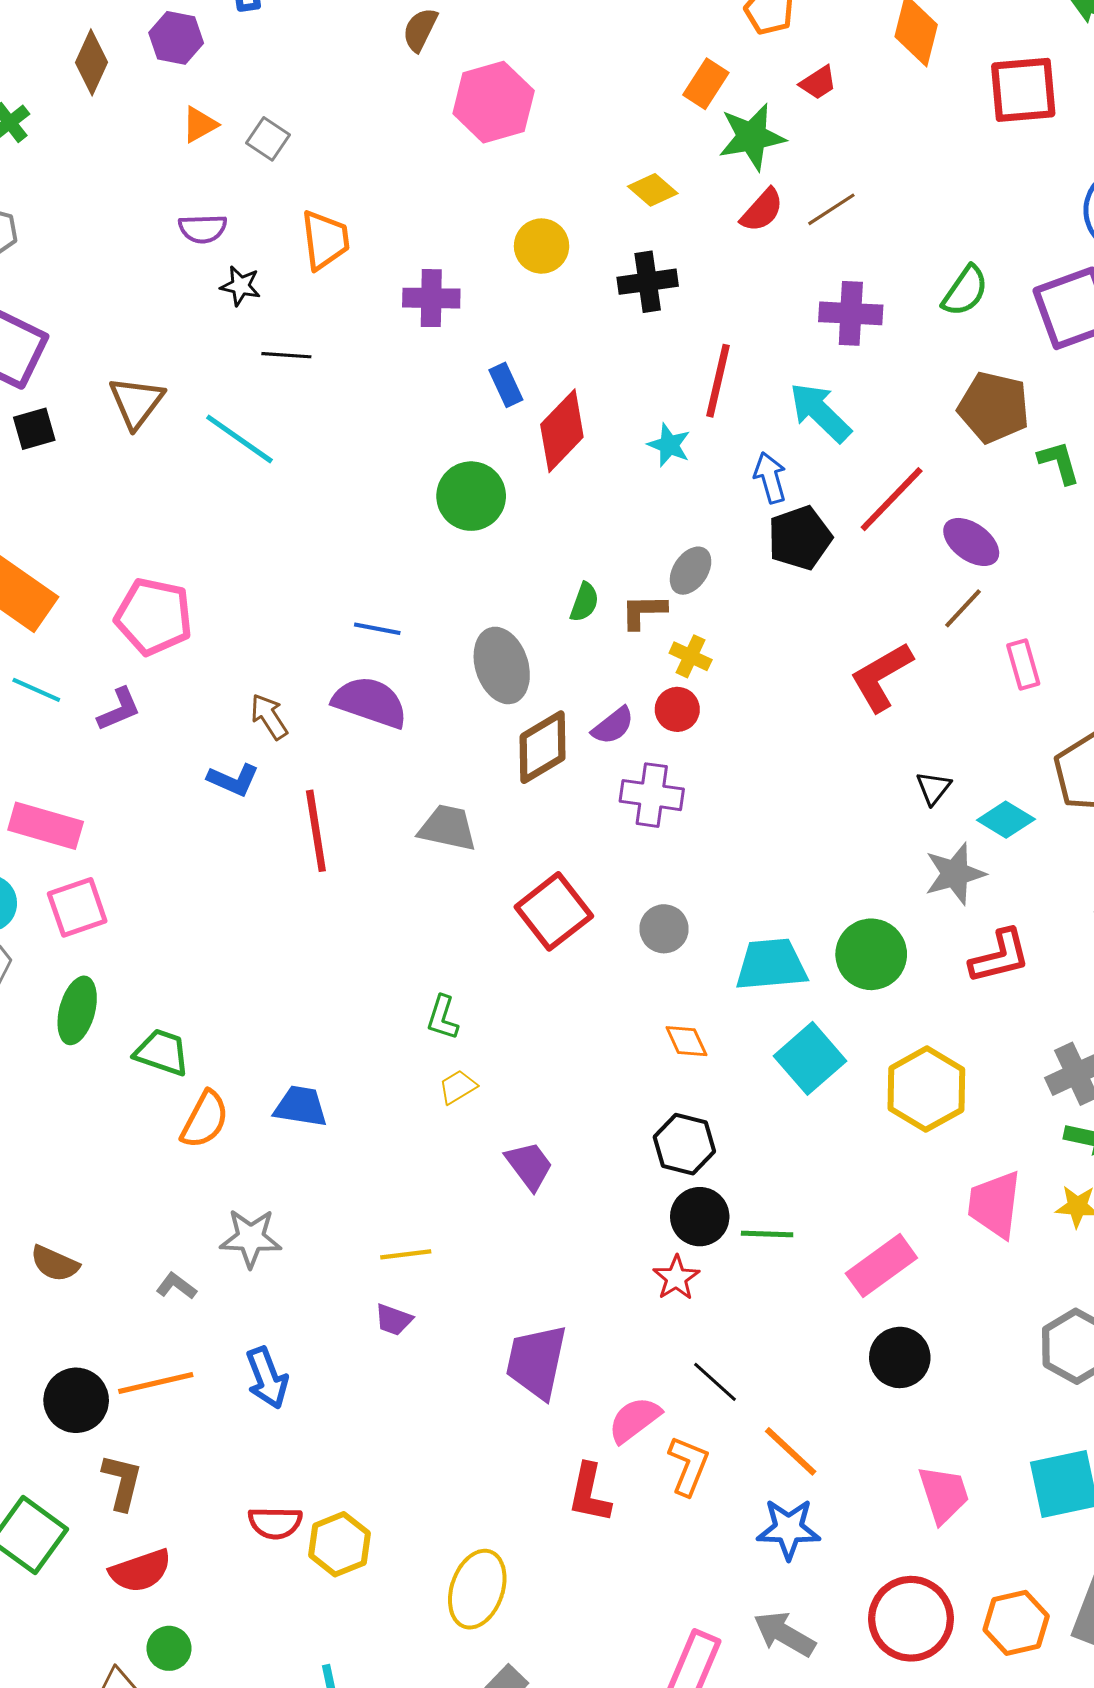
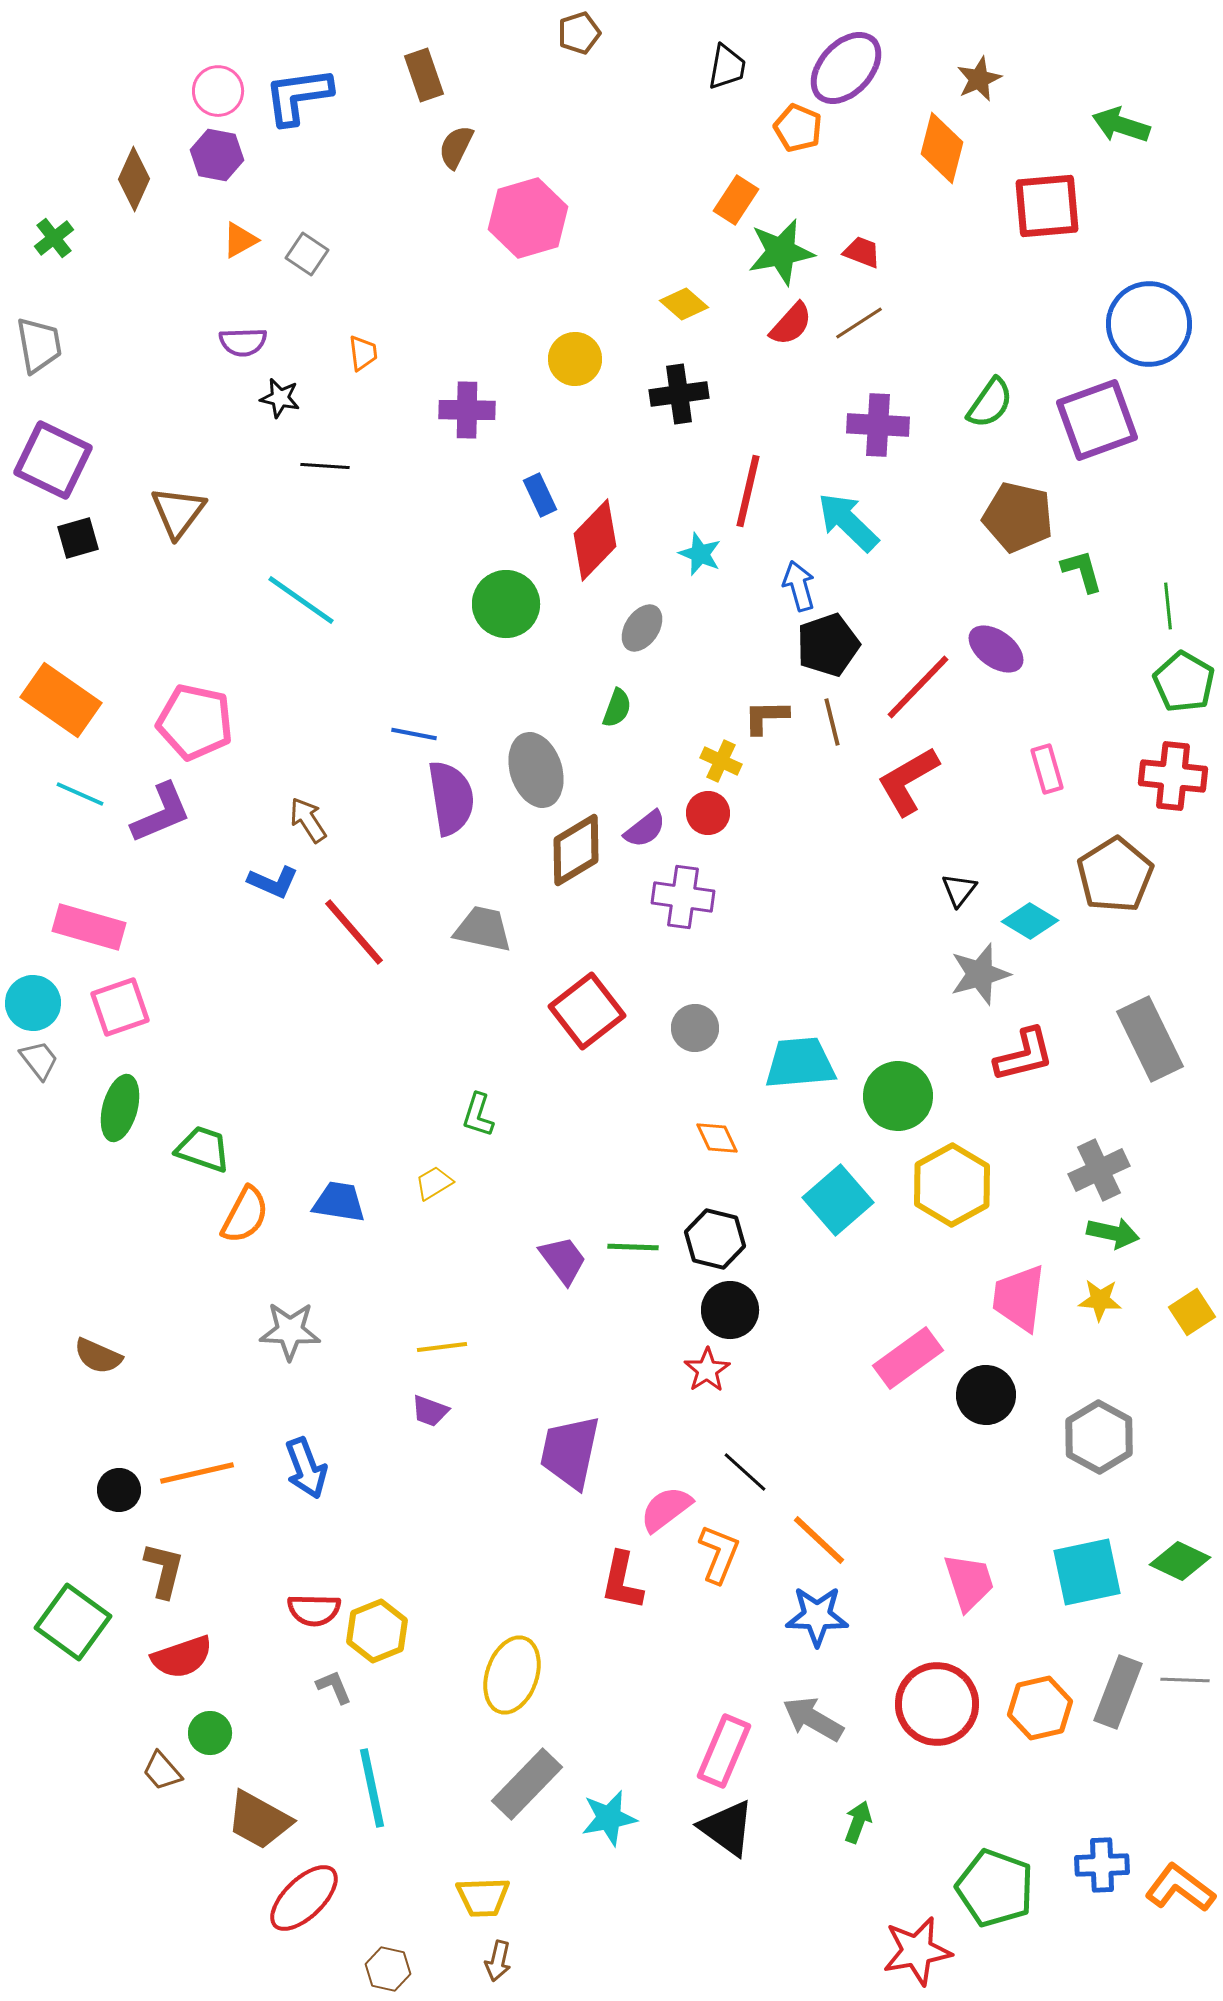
red trapezoid: (818, 83) -> (862, 252), moved, turned -126
orange trapezoid: (325, 240) -> (363, 353), size x0.6
cyan line: (239, 439) -> (301, 600), moved
red line: (892, 499) -> (918, 687), moved
gray ellipse: (691, 571) -> (642, 628), moved
brown line: (963, 608) -> (832, 722), moved, turned -57
brown L-shape: (644, 611) -> (766, 717), moved
purple semicircle: (370, 702) -> (451, 798), moved, turned 62
purple L-shape: (119, 709) -> (161, 813), size x1.4
red line: (316, 831) -> (354, 932), turned -32
green circle: (871, 954) -> (898, 1096), moved
cyan square: (810, 1058) -> (838, 1200), moved
yellow trapezoid: (458, 1087) -> (434, 1183), moved
green line: (767, 1234) -> (633, 1247), moved
gray L-shape: (176, 1286) -> (334, 1687), moved, turned 30
black circle: (900, 1357) -> (986, 1395), moved
black circle: (76, 1400) -> (119, 1490), size x0.7

